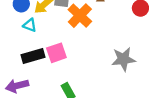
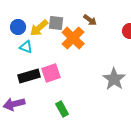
gray star: (123, 59) -> (114, 79), turned -30

